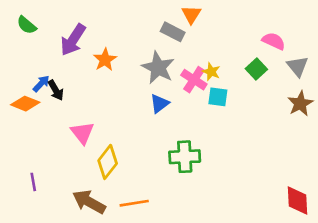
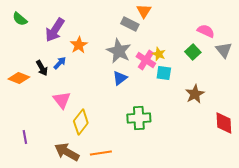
blue arrow: (41, 84) -> (60, 63), moved
brown star: (300, 104) -> (195, 94), moved
red diamond: (298, 201) -> (224, 123), moved

